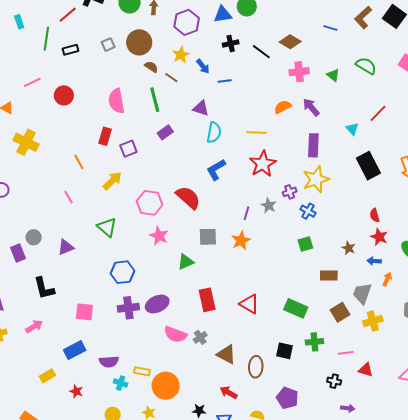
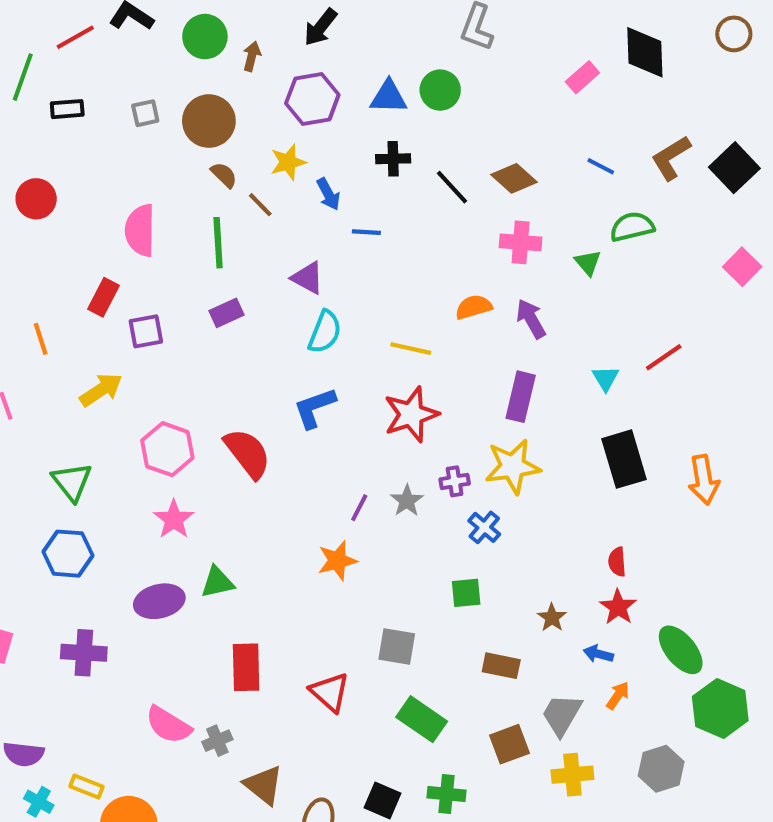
green semicircle: (366, 66) -> (632, 227), moved, turned -55
gray square: (208, 237) -> (397, 647), moved
blue hexagon: (123, 272) -> (68, 554), moved
purple ellipse: (157, 304) -> (159, 601), moved

